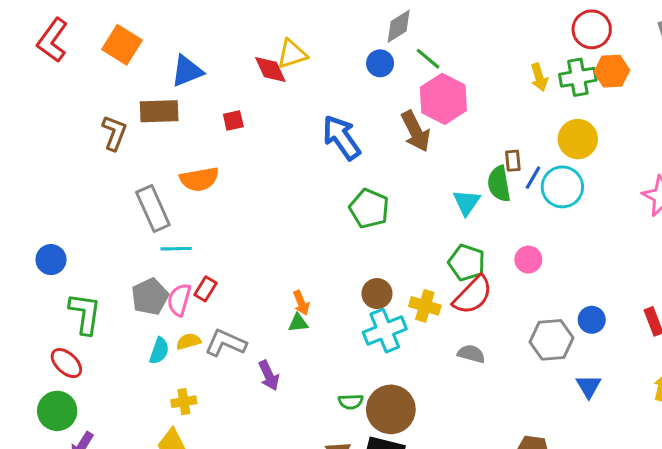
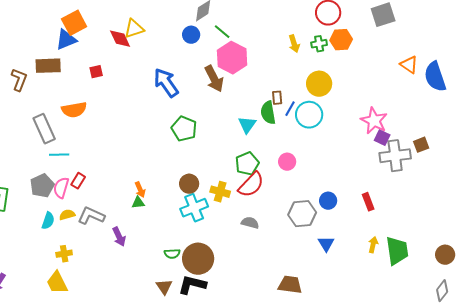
orange square: (122, 45) -> (74, 23), moved, turned 30
green cross: (578, 77) -> (319, 44), size x0.7
green pentagon: (467, 263) -> (247, 164), turned 30

